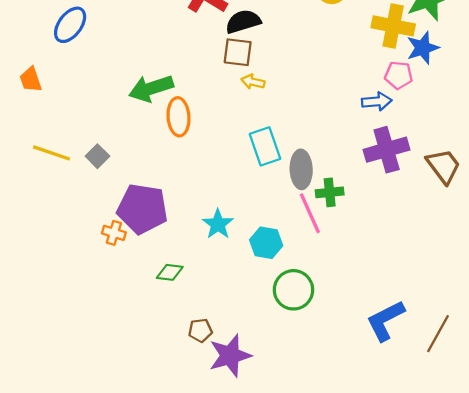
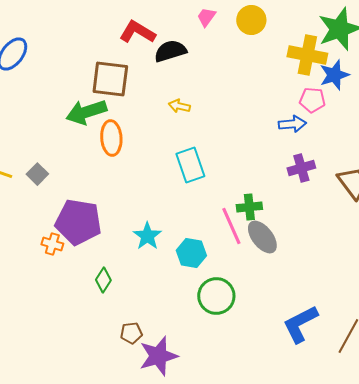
brown square: (238, 52) -> (110, 79), moved, size x1.4
purple cross: (387, 150) -> (301, 168), size x0.7
gray ellipse: (301, 169) -> (262, 237), moved, turned -36
green diamond: (170, 272) -> (103, 280), turned -65

